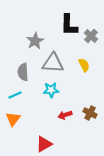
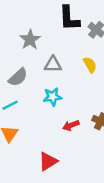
gray triangle: (53, 63) -> (53, 64), size x0.7
gray semicircle: (23, 72) -> (18, 77), turned -126

